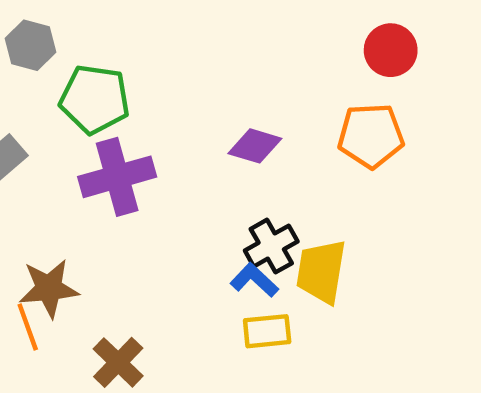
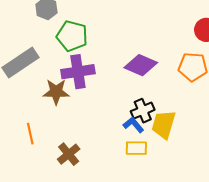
purple diamond: (255, 146) -> (141, 65), size x1.4
brown star: (49, 288) -> (56, 92), moved

